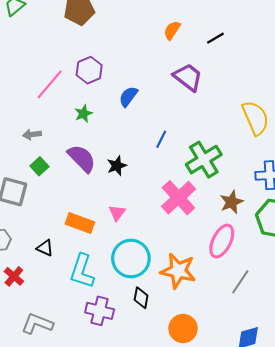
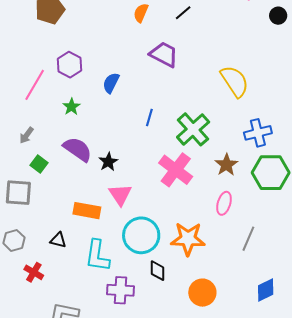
gray arrow: (32, 134) -> (27, 135), turned -36
black star: (117, 166) -> (108, 162), moved
pink triangle: (117, 213) -> (120, 195), size x1.4
pink ellipse: (222, 241) -> (224, 203), size x0.7

